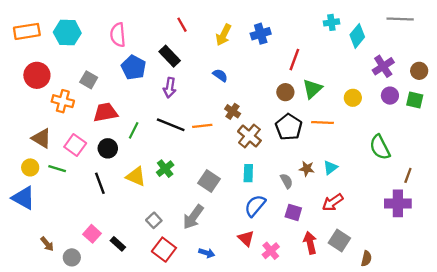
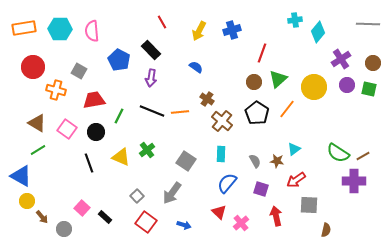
gray line: (400, 19) -> (368, 24), moved
pink semicircle: (118, 35) -> (92, 31), moved
yellow circle: (353, 98) -> (314, 87), size x1.6
orange line: (322, 123) -> (287, 109), turned -54
green semicircle: (380, 147) -> (338, 153), moved, turned -30
yellow circle: (30, 167) -> (27, 201), moved
green line: (57, 169) -> (38, 150), moved, turned -49
brown star: (307, 169) -> (277, 161), moved
brown line: (408, 175) -> (363, 156), turned 40
gray square: (339, 241) -> (309, 205), moved, turned -30

